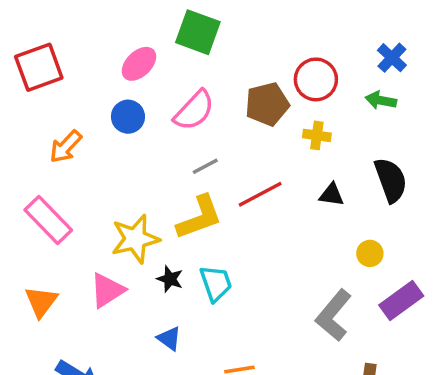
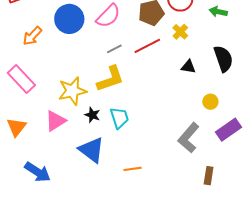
blue circle: (128, 117) -> (69, 19), size x1.5
yellow cross: (317, 135) -> (180, 32), turned 35
red line: (260, 194) -> (147, 46), moved
blue triangle: (169, 338) -> (92, 150), size x1.8

